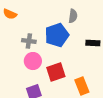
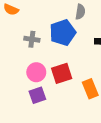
pink circle: (33, 61) -> (36, 72), moved

